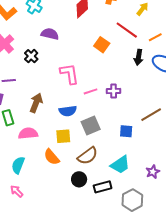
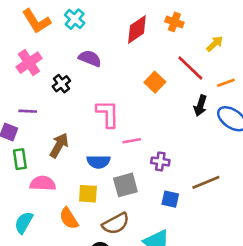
purple cross: (114, 91) -> (160, 161), moved

